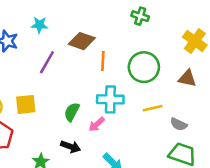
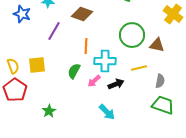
orange line: (103, 61) -> (86, 46), moved
brown triangle: (187, 78) -> (157, 45), moved
gray semicircle: (179, 124) -> (160, 81), turned -104
black arrow: (71, 147) -> (116, 84), moved, turned -42

